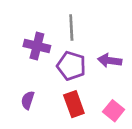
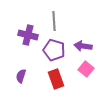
pink square: (114, 111) -> (86, 69), moved

